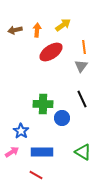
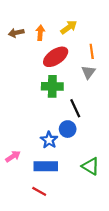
black line: (82, 99) -> (75, 108), moved
green cross: (43, 104) -> (52, 86), moved
blue star: (21, 131) -> (49, 140), moved
pink arrow: (12, 152) -> (13, 156), moved

